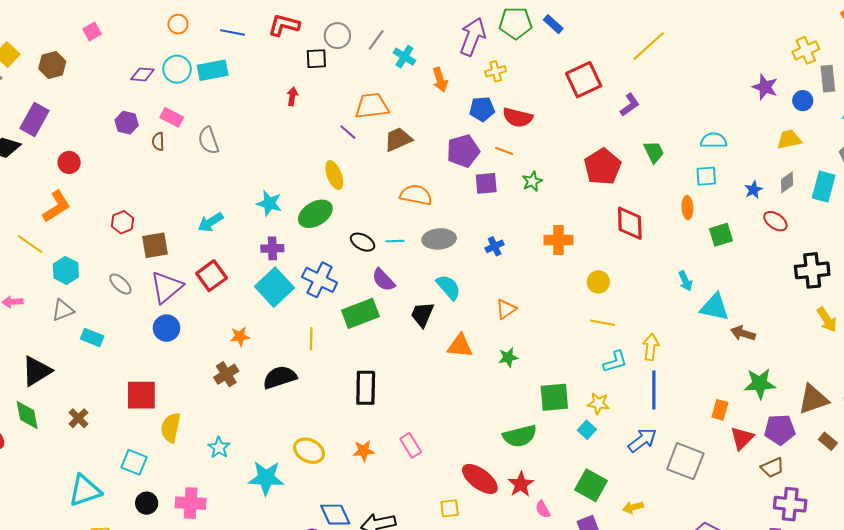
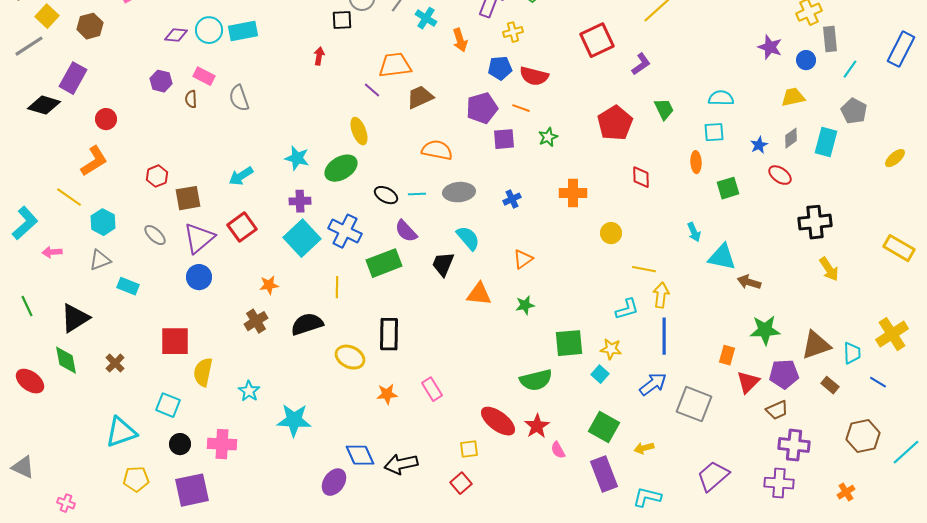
red diamond: (630, 223) -> (641, 177), size x0.7
yellow line: (603, 323) -> (644, 269), moved
yellow ellipse: (309, 451) -> (350, 357), moved

